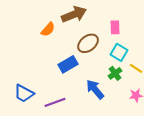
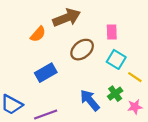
blue rectangle: (68, 64) -> (46, 73), moved
green cross: (115, 73) -> (115, 94), moved

